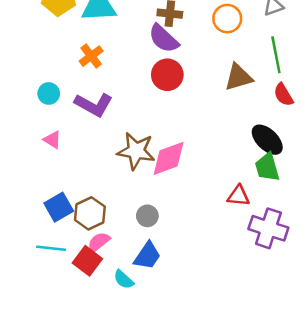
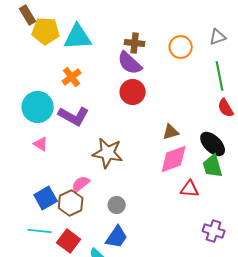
brown triangle: (238, 77) -> (171, 132), moved, size x0.7
cyan circle: (49, 93) -> (38, 107), size x1.8
pink diamond: (169, 158) -> (174, 159), moved
purple cross: (268, 228) -> (214, 231), moved, size x0.7
pink semicircle: (99, 242) -> (81, 184), moved

